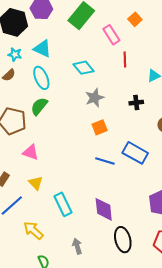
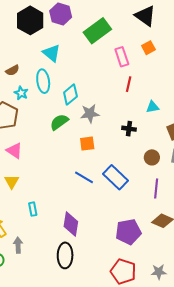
cyan star: (15, 54) -> (21, 93), moved
cyan diamond: (84, 68) -> (70, 94), moved, turned 75
green semicircle: (39, 106) -> (59, 122), moved
cyan rectangle: (63, 204) -> (33, 209), size x0.6
black ellipse: (123, 240) -> (65, 255), moved
gray arrow: (77, 246) -> (18, 245), moved

